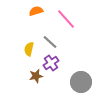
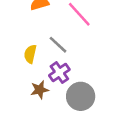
gray circle: (81, 82) -> (81, 96), moved

